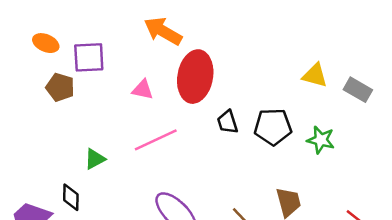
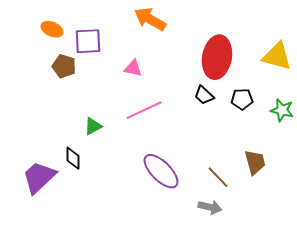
yellow triangle: (315, 75) -> (277, 56), size x1.4
red ellipse: (195, 77) -> (217, 57), moved
black trapezoid: (228, 122) -> (204, 95), turned -30
black pentagon: (273, 127) -> (242, 99), size x0.7

